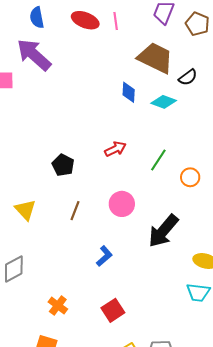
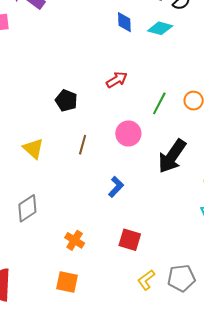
green line: (158, 160) -> (159, 103), moved
red square: (113, 310) -> (130, 240), turned -35

